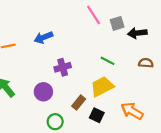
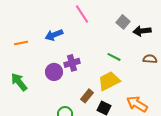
pink line: (94, 15) -> (82, 14), moved
gray square: (117, 23) -> (123, 22), turned -32
purple circle: (43, 92) -> (54, 72), moved

